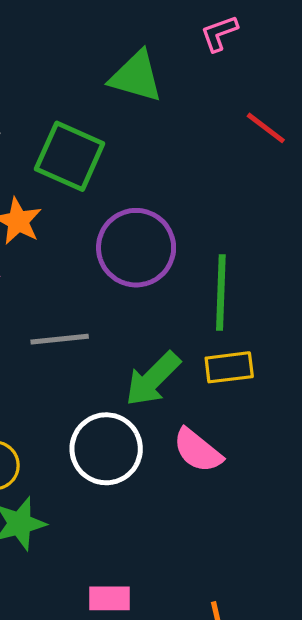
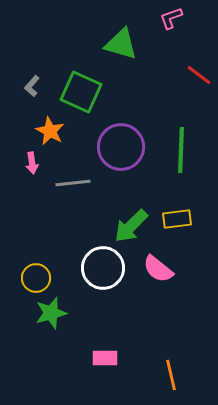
green line: (221, 293) -> (181, 150), moved
gray line: (60, 339) -> (73, 183), moved

